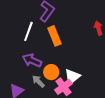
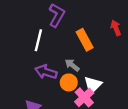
orange rectangle: (55, 36) -> (85, 40), moved
gray arrow: (38, 81) -> (72, 65), moved

